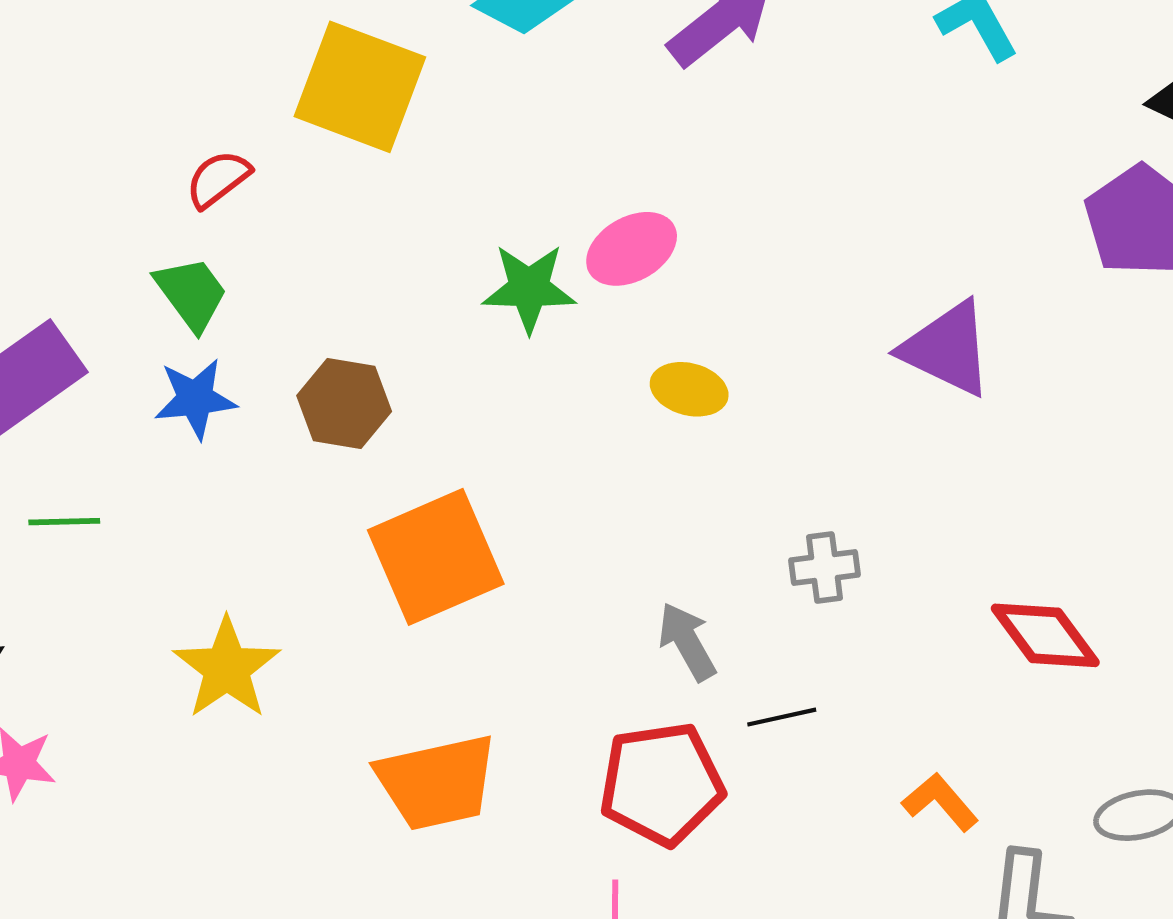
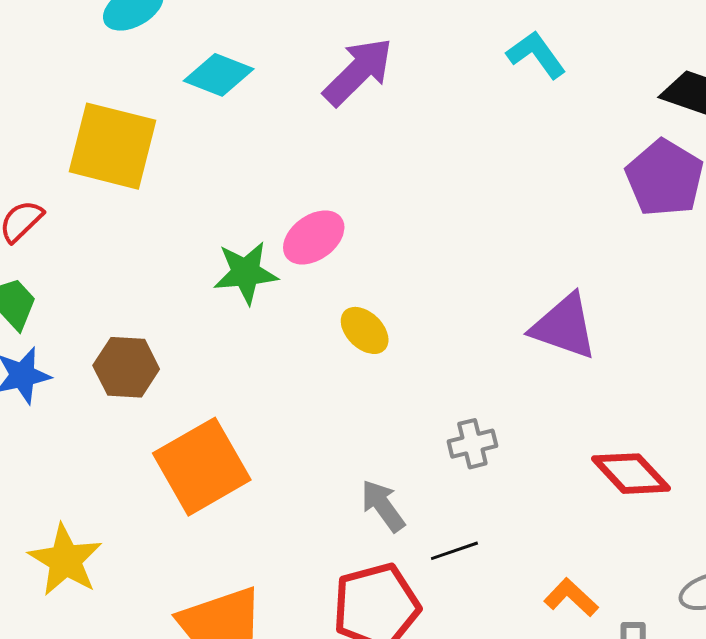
purple triangle: (947, 349) -> (564, 327), moved
yellow ellipse: (689, 389) -> (365, 330), turned 36

